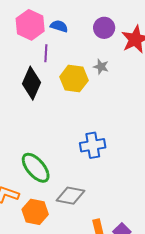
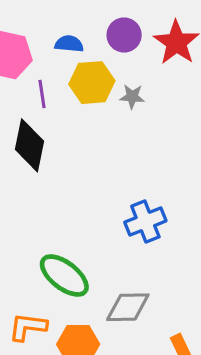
blue semicircle: (59, 26) -> (69, 44), moved
yellow hexagon: (74, 79) -> (92, 83), moved

